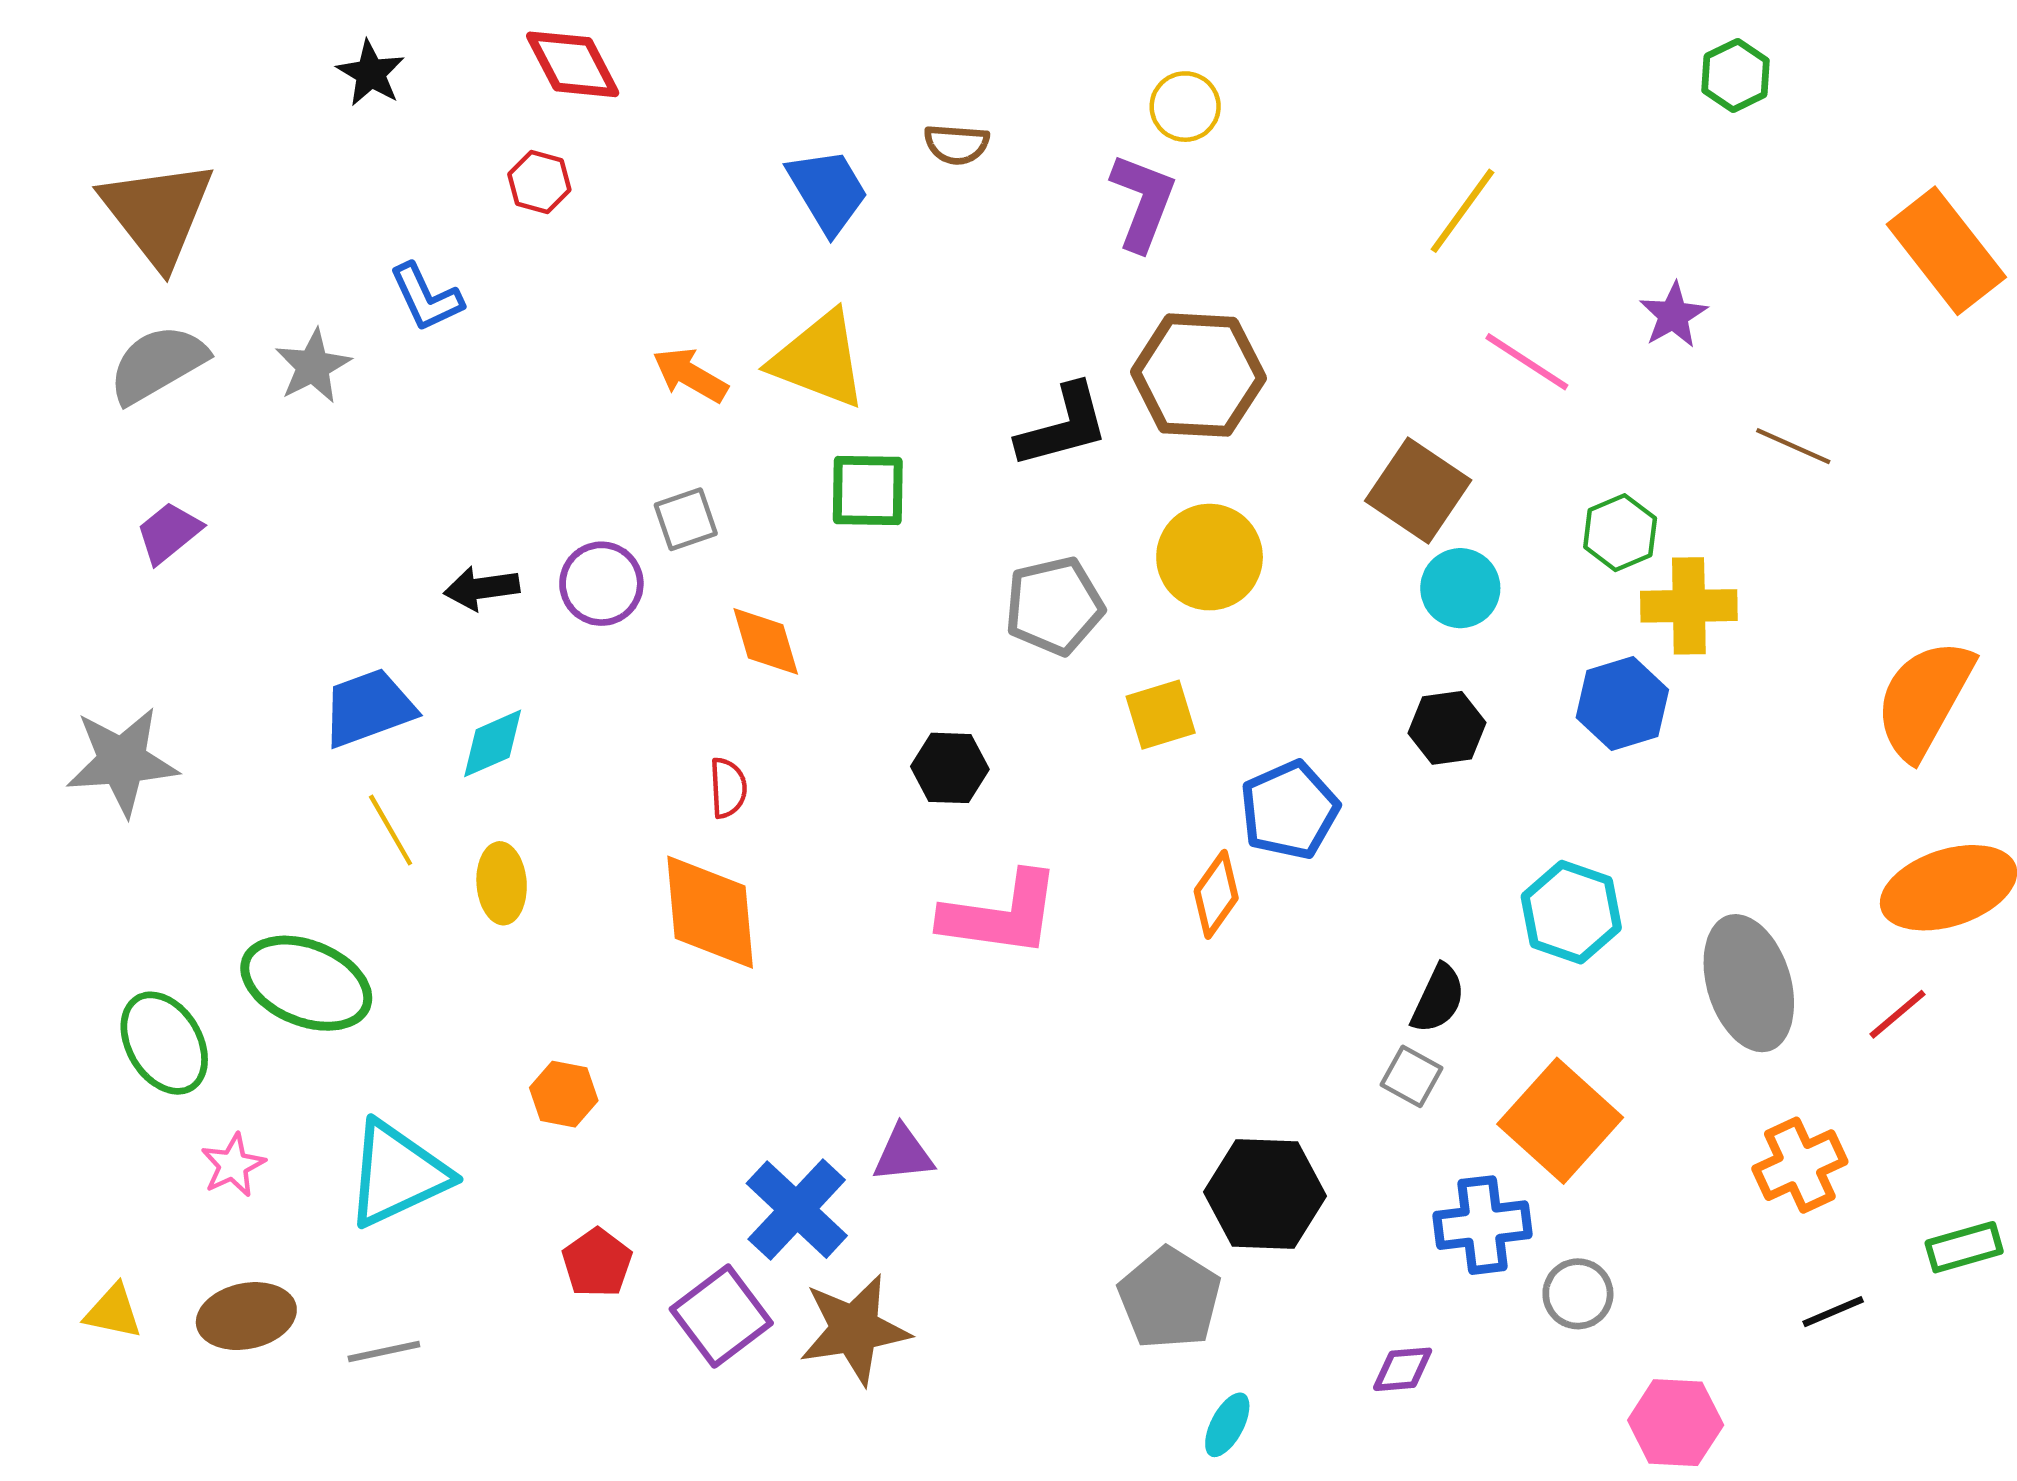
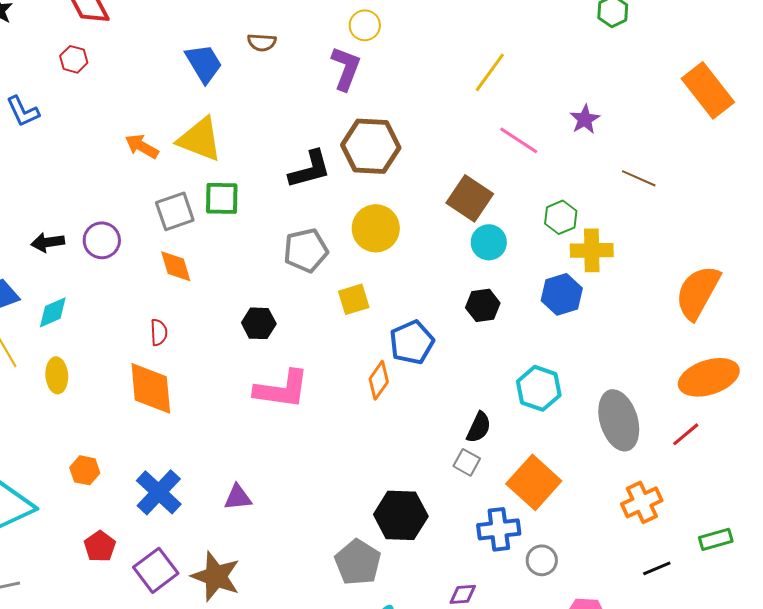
gray square: (686, 519) -> (175, 211), moved, size x1.4
blue cross: (797, 1210) -> (159, 492), moved
brown star: (854, 1329) -> (216, 576), turned 30

